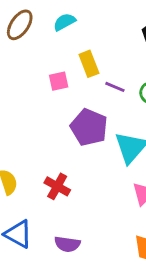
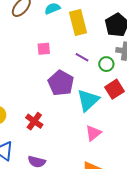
yellow rectangle: (89, 64) -> (78, 23), moved, size x1.4

